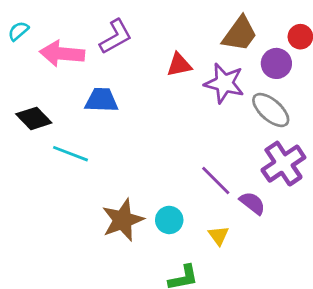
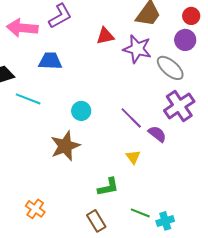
purple circle: (276, 63) -> (185, 40), moved
cyan circle: (169, 220) -> (81, 111), moved

